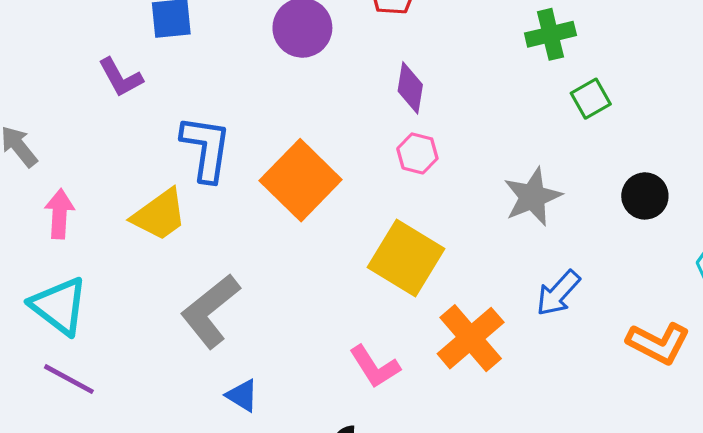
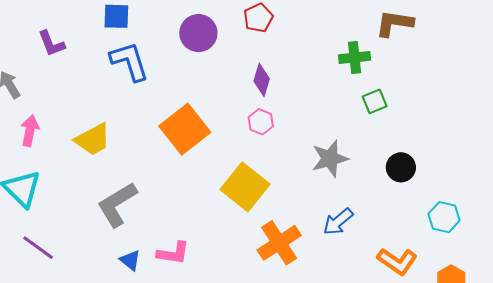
purple L-shape: (121, 77) -> (51, 44), moved
blue L-shape: (206, 148) -> (130, 61), moved, turned -33
pink L-shape: (375, 367) -> (173, 253), moved, turned -56
purple line: (69, 379) -> (38, 248), moved

